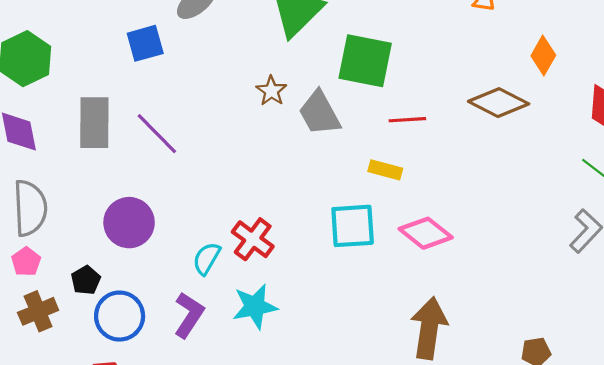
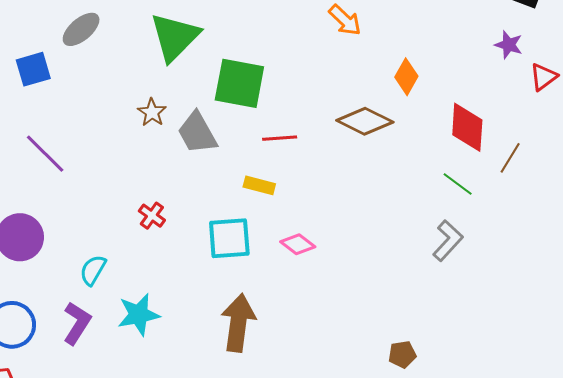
pink diamond: (426, 233) -> (298, 244), size x0.7
red cross: (253, 239) -> (152, 216), moved, size x0.7
brown arrow: (429, 328) -> (238, 323), moved

